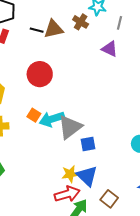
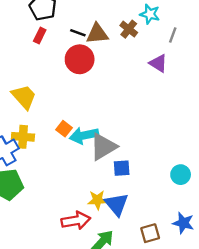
red circle: (40, 74) -> (80, 59), moved
red arrow: (67, 194) -> (76, 221), moved
brown square: (109, 199) -> (150, 233), moved, turned 30

